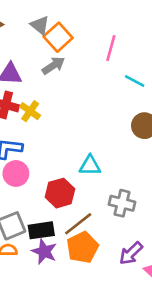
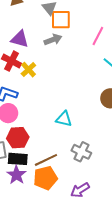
orange square: (58, 37) -> (61, 20), turned 30
red hexagon: (60, 193) -> (18, 138), moved

